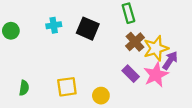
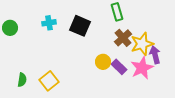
purple arrow: (170, 60) -> (155, 55), turned -48
yellow square: (67, 87) -> (49, 81), moved, turned -30
yellow circle: (101, 96) -> (103, 62), moved

